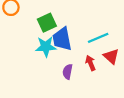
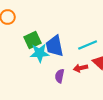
green square: (47, 23) -> (33, 40), moved
red arrow: (90, 63) -> (81, 68), turned -80

